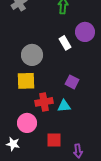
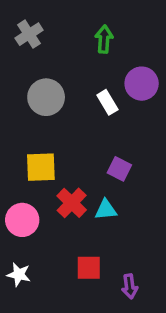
gray circle: (32, 55) -> (46, 97), moved
red cross: (44, 102) -> (72, 203), turned -36
pink circle: (27, 123) -> (22, 220), moved

